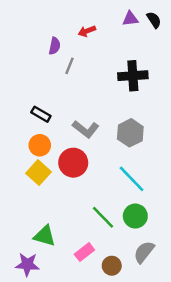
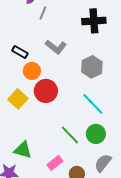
gray L-shape: (86, 129) -> (56, 47), moved
orange circle: (40, 145) -> (32, 71), moved

